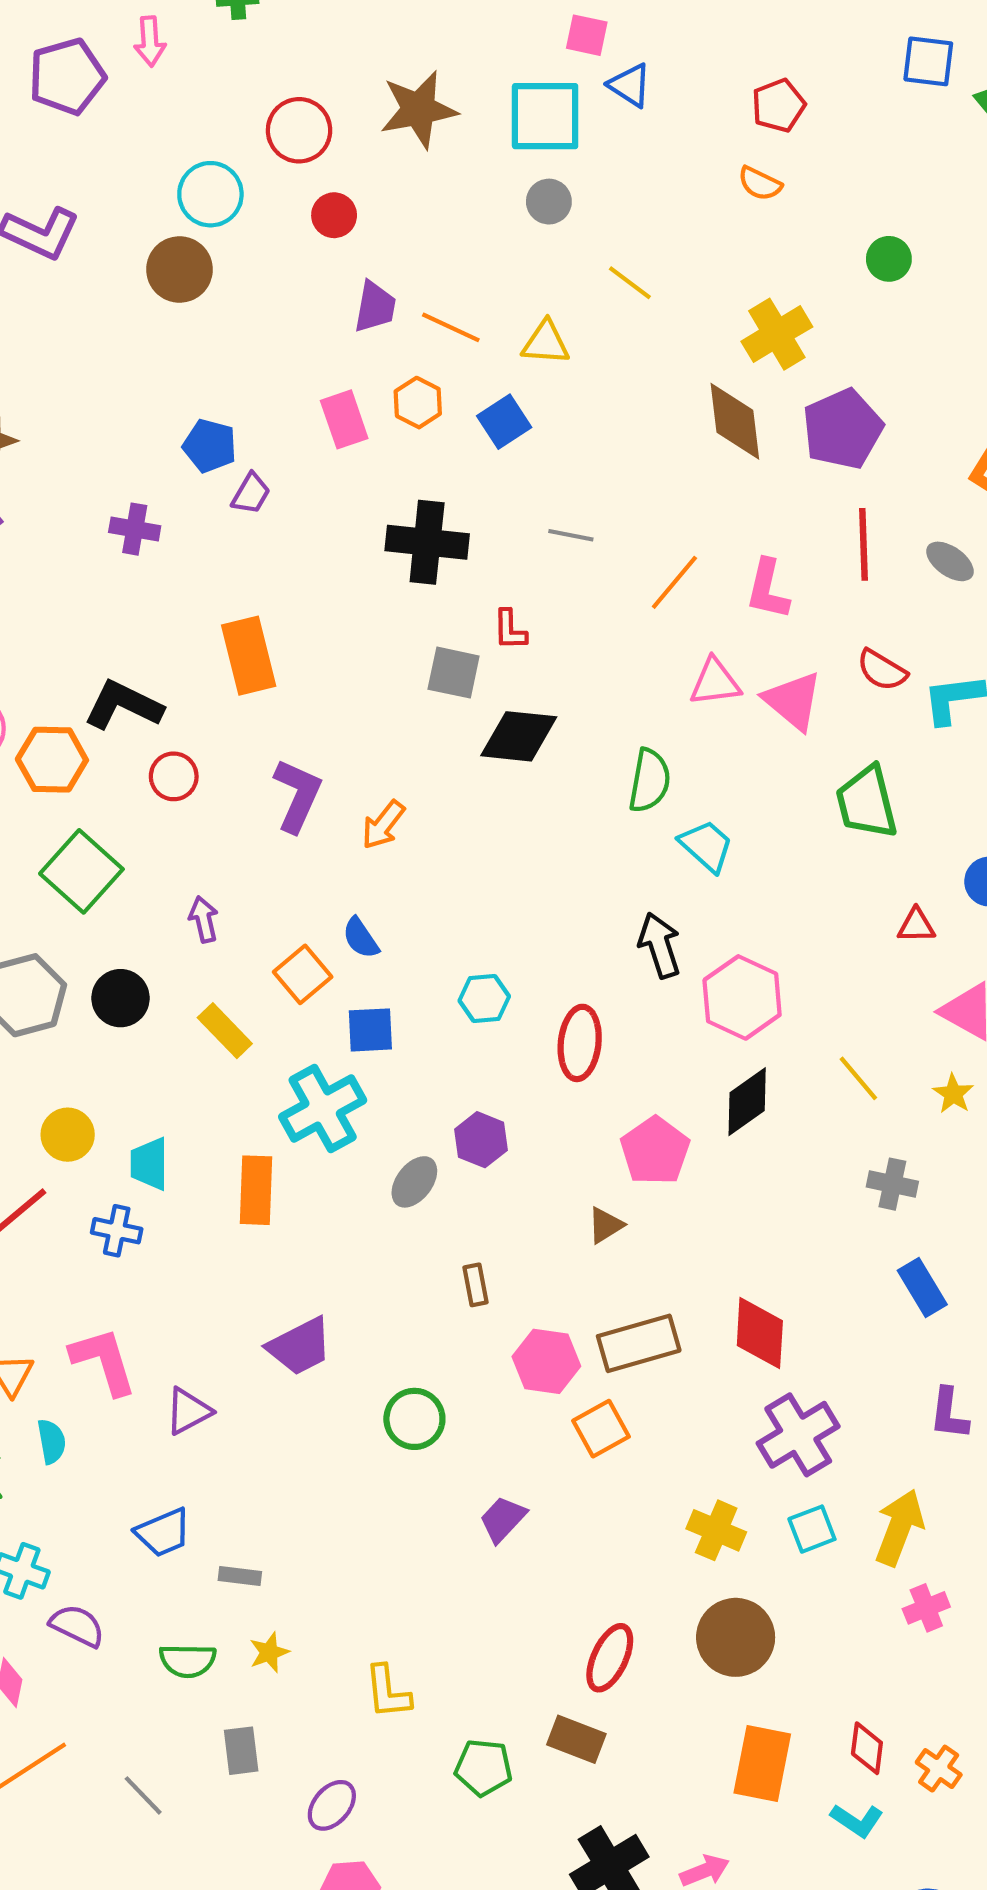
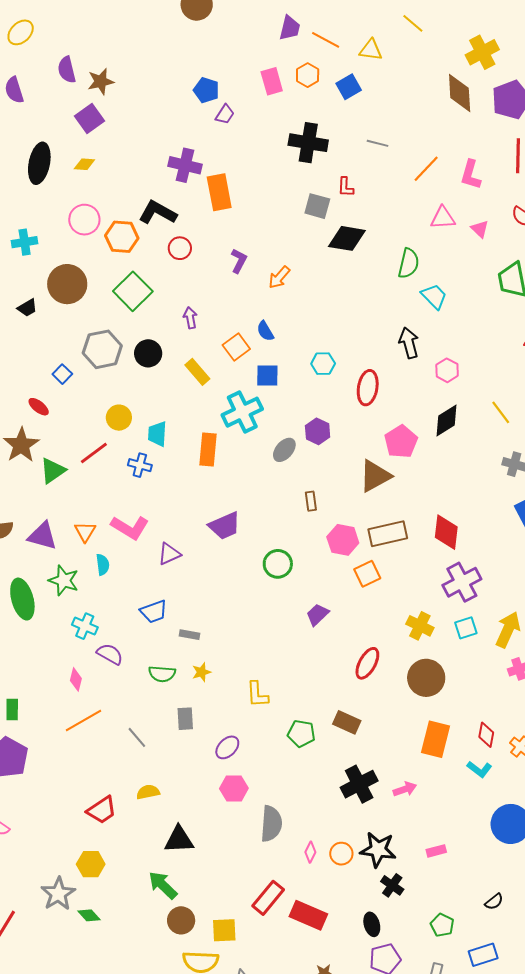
purple cross: (135, 529) -> (185, 165), moved, size x1.4
pink triangle: (793, 701) -> (480, 229), size x0.6
purple L-shape: (297, 795) -> (239, 261), size x0.7
pink hexagon: (742, 997) -> (447, 370), size x0.6
brown triangle: (605, 1225) -> (375, 476), size x1.8
pink L-shape: (104, 1361) -> (130, 527), turned 135
red ellipse: (610, 1658) -> (367, 663), moved

